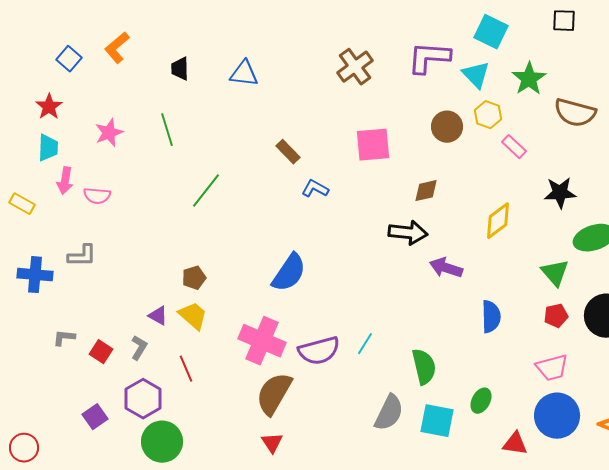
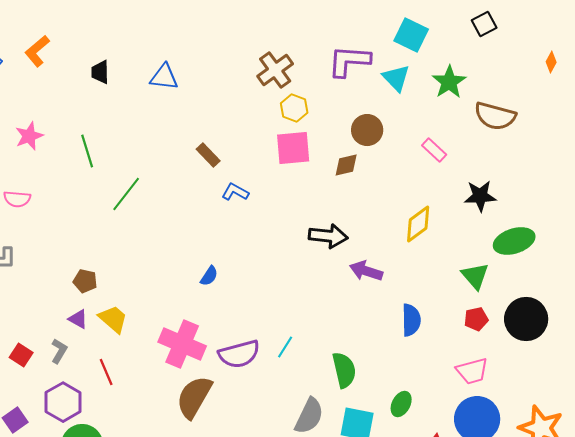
black square: (564, 21) -> (484, 24), turned -30
yellow hexagon: (488, 115) -> (294, 108), moved
green line: (167, 130) -> (87, 151), moved
brown diamond: (426, 191) -> (346, 165), moved
blue semicircle: (289, 273) -> (209, 276), size x0.5
brown pentagon: (194, 278) -> (85, 281), moved, turned 30

